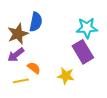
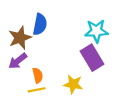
orange semicircle: (34, 68) -> (38, 75), turned 40
yellow line: (21, 81) -> (37, 90), moved

